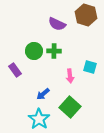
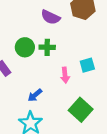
cyan square: (90, 67) -> (87, 65), turned -32
green square: (70, 107) -> (81, 110), moved

